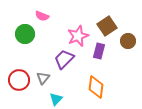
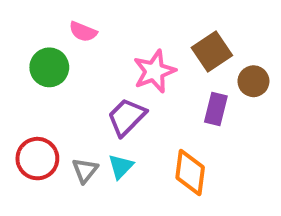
purple rectangle: (99, 51) -> (216, 109), moved
gray triangle: (43, 78) -> (85, 170), moved
cyan triangle: (56, 99) -> (121, 166), moved

